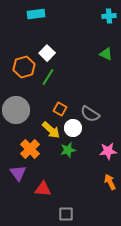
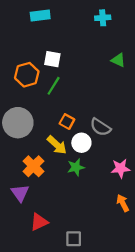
cyan cross: (109, 16) -> (103, 18), moved
white square: (47, 53) -> (52, 59), turned -35
red triangle: (43, 189) -> (39, 222), moved, turned -30

